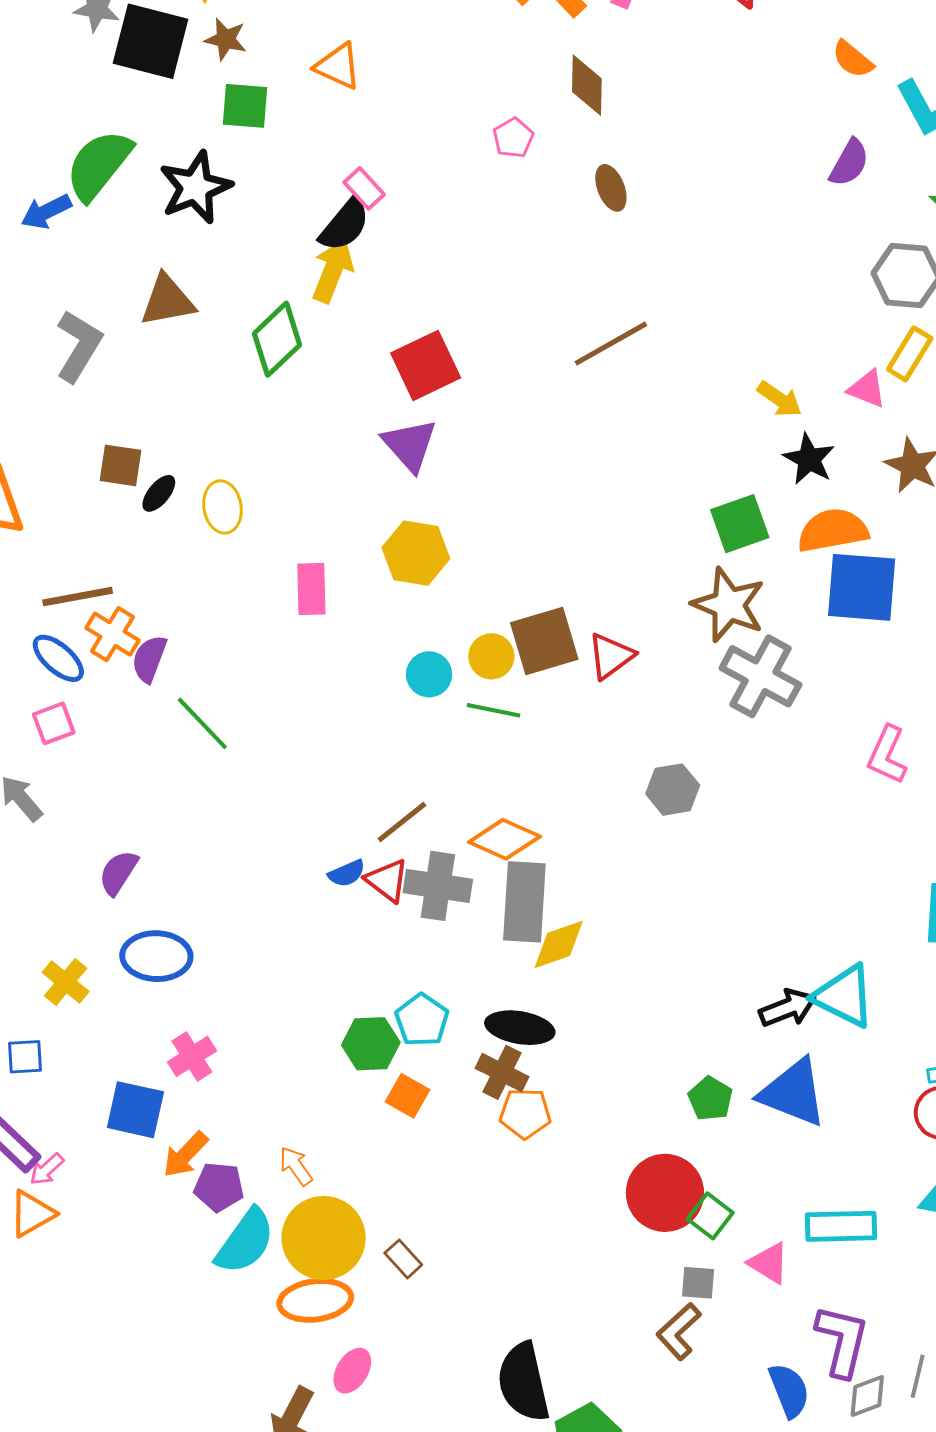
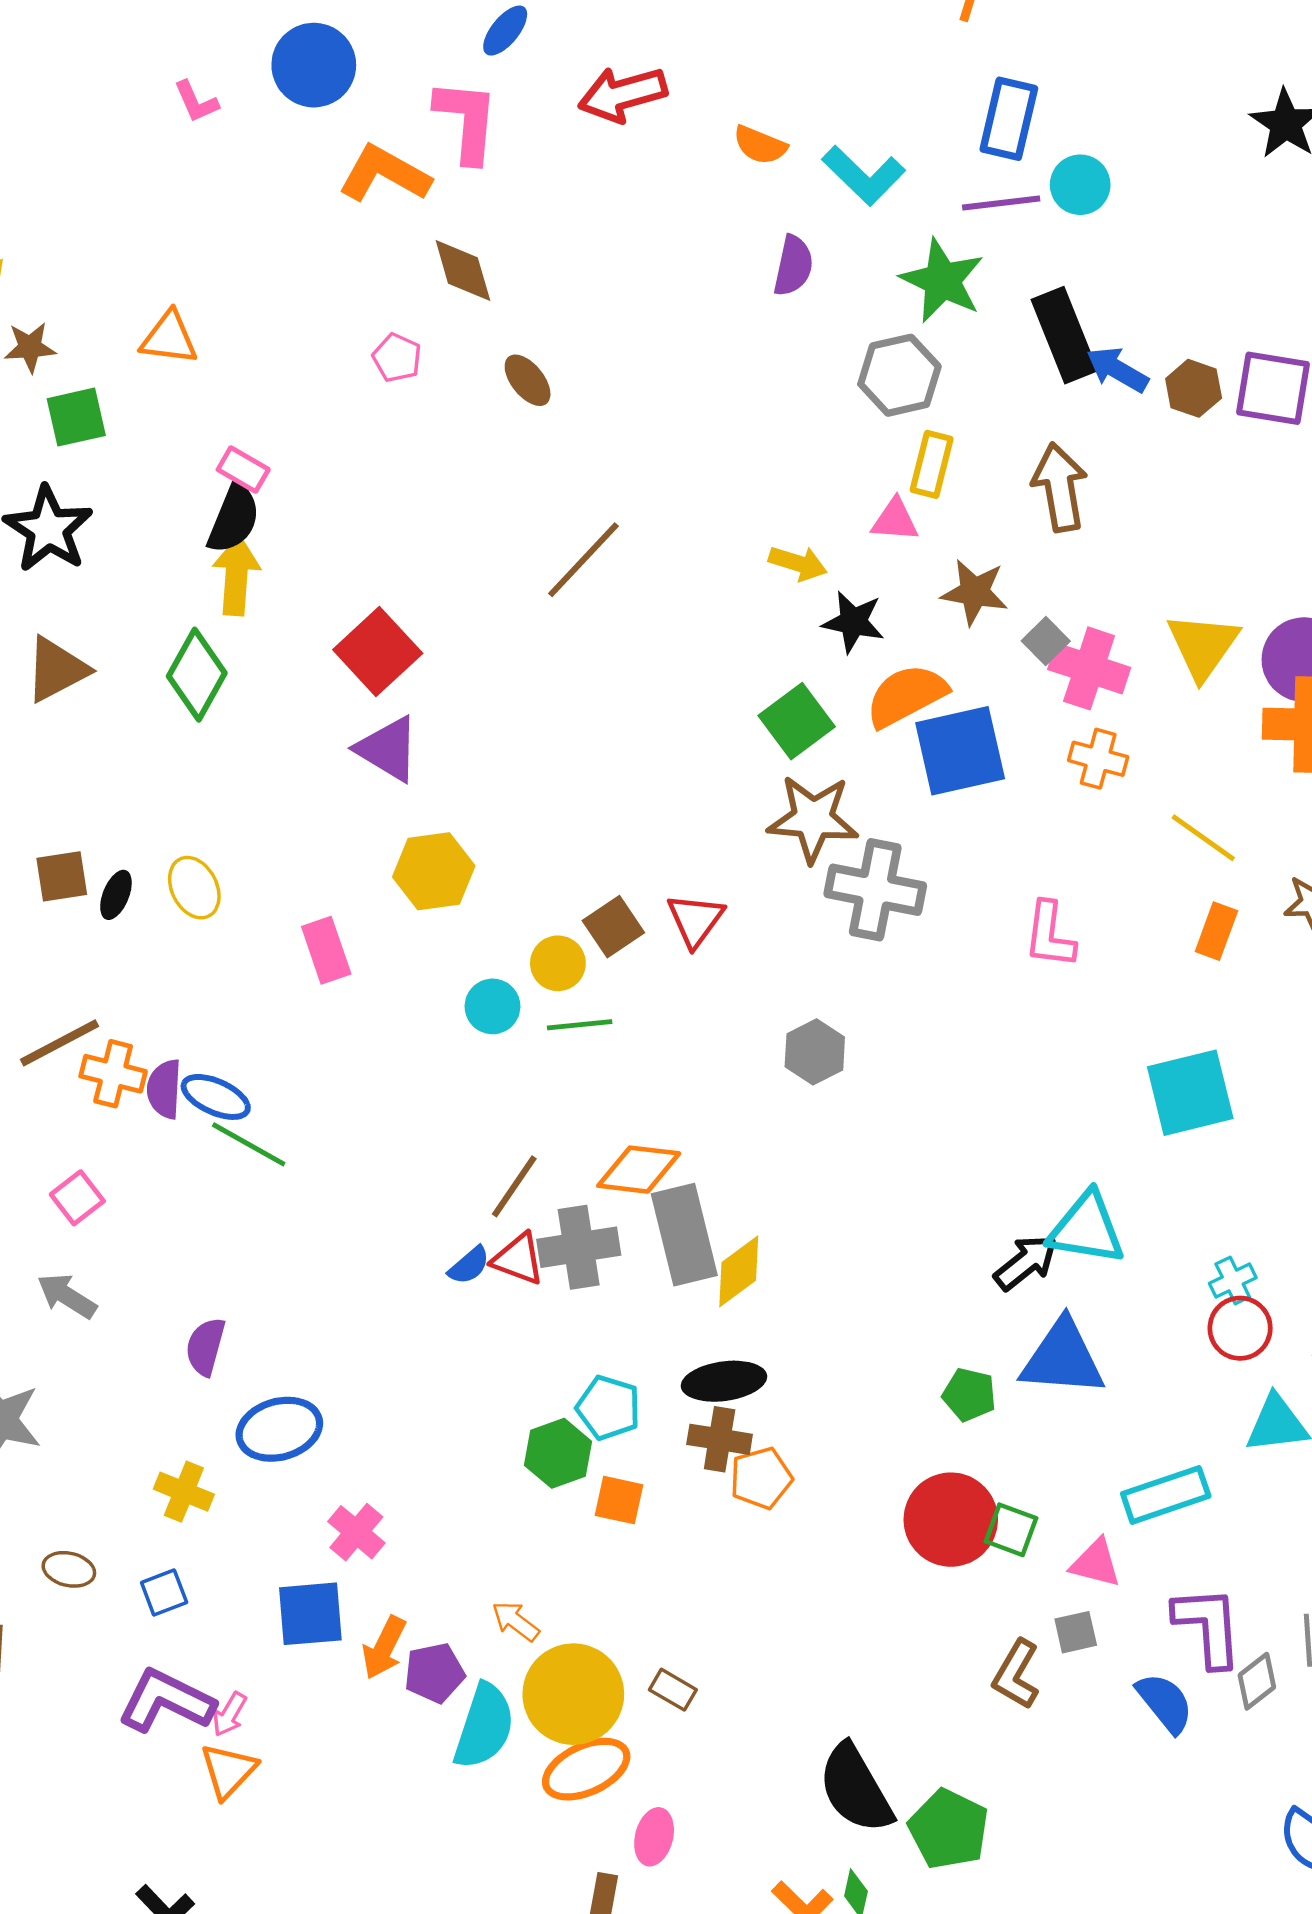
brown square: (544, 641) -> (613, 927), size x0.7
blue ellipse: (58, 658) -> (216, 1097), moved
gray square: (698, 1283) -> (1076, 1632), moved

